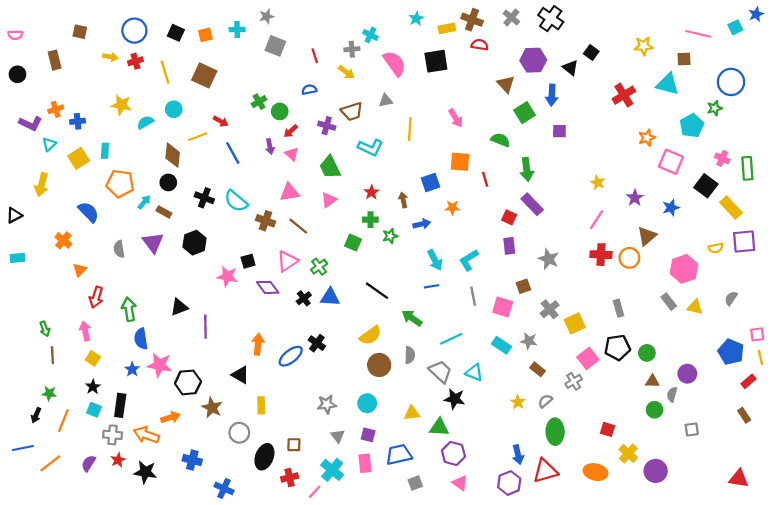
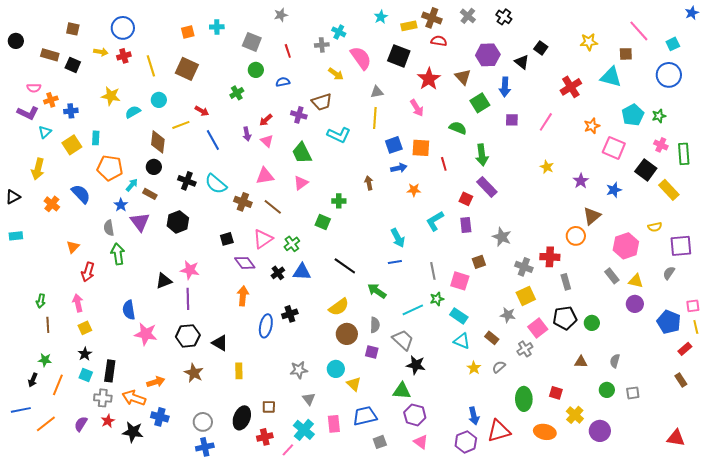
gray star: (267, 16) -> (281, 15), moved
black cross: (551, 19) -> (504, 17), size x0.7
cyan square: (735, 27) -> (673, 44), moved
black square: (176, 33) -> (73, 65), moved
pink line: (698, 34) -> (639, 31), turned 35
pink semicircle: (15, 35) -> (34, 88), moved
brown rectangle: (55, 60) -> (50, 55), turned -60
black square: (436, 61) -> (399, 56), turned 30
yellow arrow: (346, 72) -> (336, 74), moved
black circle: (17, 74) -> (16, 41), moved
gray triangle: (386, 101) -> (377, 92), moved
green star: (715, 108) -> (659, 116), moved
green circle: (280, 111) -> (256, 70), moved
blue square: (431, 182) -> (394, 145), moved
red star: (372, 192) -> (429, 79), moved, size x1.6
pink line: (597, 220) -> (546, 122), moved
blue arrow: (422, 224) -> (399, 168), moved
green star: (390, 236) -> (437, 299), moved
orange cross: (63, 240) -> (52, 204), moved
purple square: (744, 241) -> (681, 246), moved
red cross: (601, 255) -> (550, 257), moved
cyan L-shape: (469, 260) -> (435, 221), moved
pink star: (227, 276) -> (190, 270), moved
green arrow: (129, 309) -> (118, 254), moved
gray cross: (550, 309) -> (524, 267), moved, turned -30
green arrow: (45, 329) -> (41, 301), turned 32
gray star: (529, 341) -> (508, 315), moved
black cross: (317, 343) -> (290, 314), turned 35
orange arrow: (258, 344) -> (243, 296), moved
blue ellipse: (291, 356) -> (266, 326), turned -40
yellow square: (93, 358) -> (85, 328), turned 32
blue star: (132, 369) -> (121, 205), moved
cyan triangle: (474, 373) -> (462, 341), moved
purple circle: (687, 374) -> (635, 304), moved
brown triangle: (652, 381) -> (581, 362), moved
black hexagon: (188, 382) -> (188, 336), moved
green circle: (655, 410) -> (607, 390), moved
yellow triangle: (412, 413) -> (354, 384), moved, turned 49
green ellipse: (555, 432) -> (524, 399), moved
gray circle: (239, 433) -> (203, 422), moved
purple square: (368, 435) -> (372, 352), moved
blue cross: (192, 460) -> (160, 417), moved
blue cross: (224, 488) -> (205, 447), turned -36

